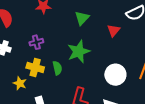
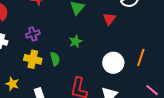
green star: (79, 52) -> (75, 41), size x0.6
yellow star: (20, 83) -> (12, 84), moved

